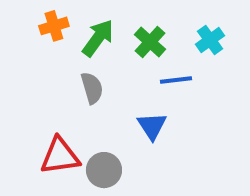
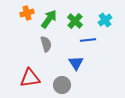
gray circle: (104, 170) -> (62, 85), moved

